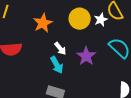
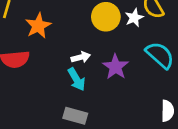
orange star: (43, 23) -> (38, 26), moved
white arrow: (60, 49) -> (81, 57), turned -64

